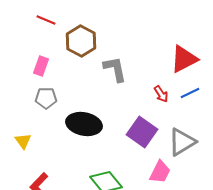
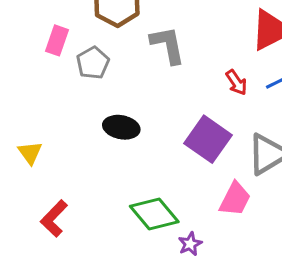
gray pentagon: (46, 98) -> (93, 63), moved, turned -30
black ellipse: (84, 124) -> (121, 127), size x0.7

